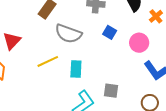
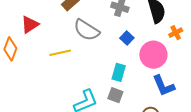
pink circle: (139, 43) -> (153, 55), size x1.4
cyan rectangle: (76, 69) -> (119, 72), moved

